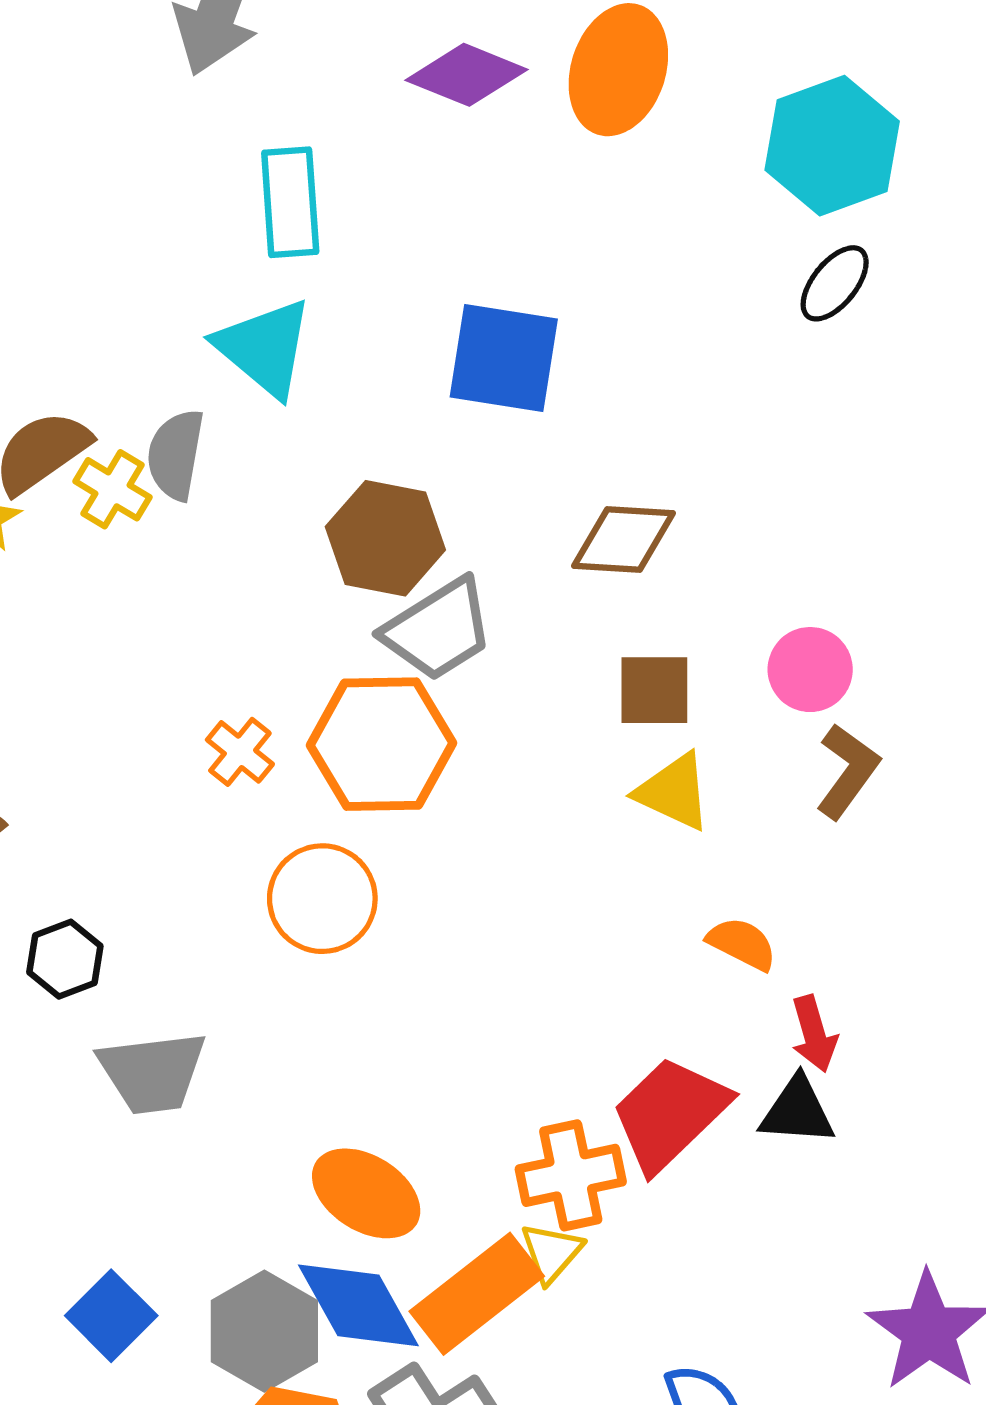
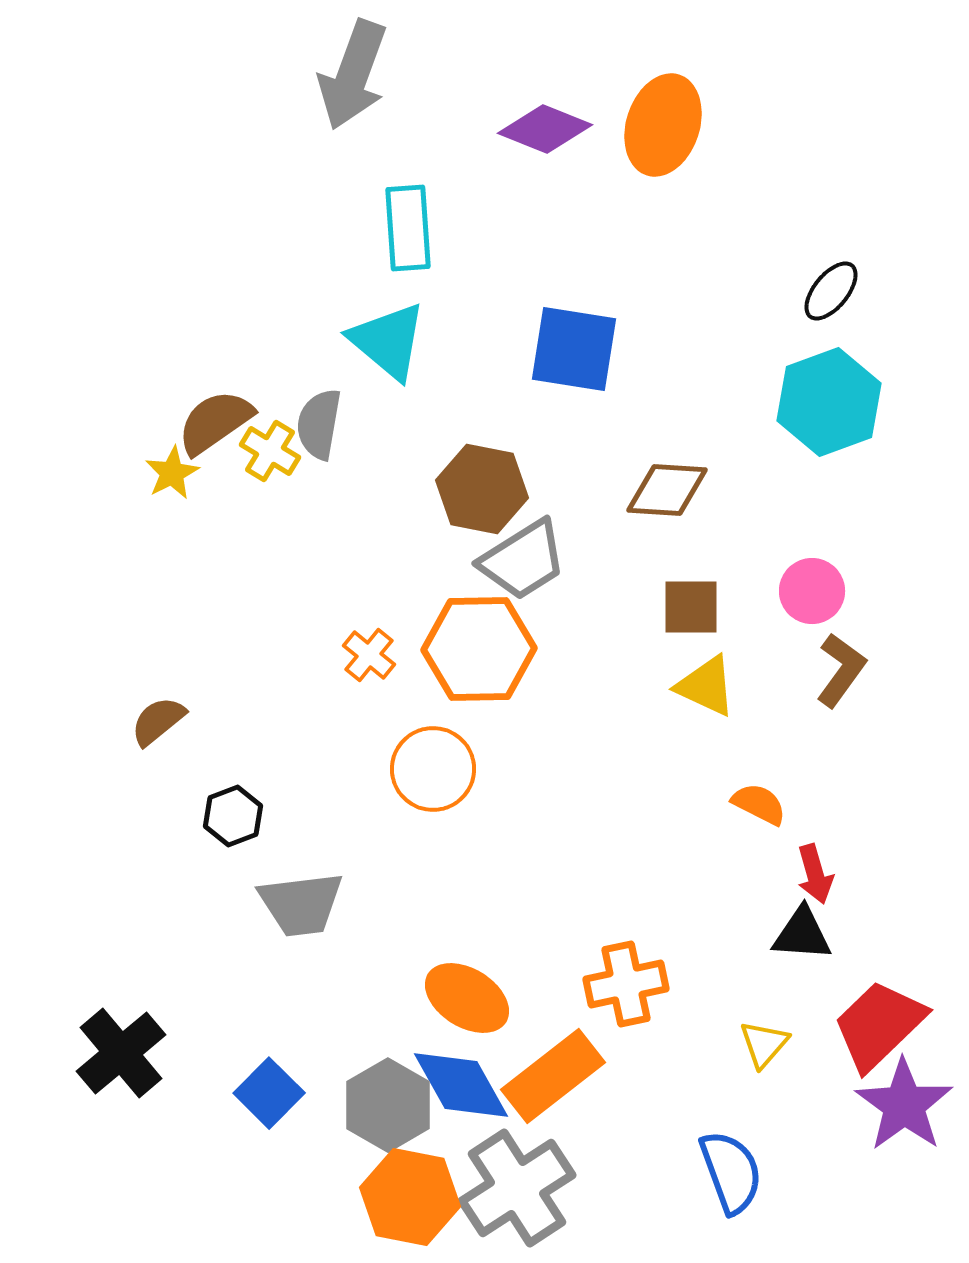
cyan hexagon: (832, 146) -> (829, 402), moved
red trapezoid: (670, 1114) -> (879, 1025), moved
yellow triangle: (551, 1253) -> (764, 1044), moved

